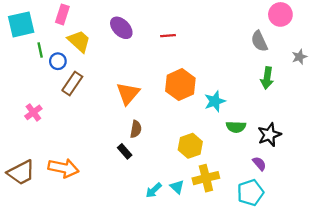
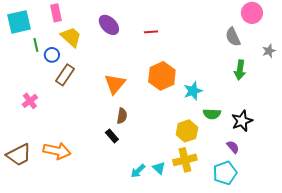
pink rectangle: (62, 14) -> (56, 13), turned -30
yellow hexagon: (190, 146) -> (187, 131), moved

